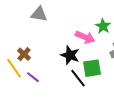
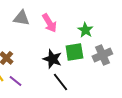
pink arrow: (85, 37) -> (49, 23), moved, turned 36
green square: (92, 68) -> (74, 52), moved

